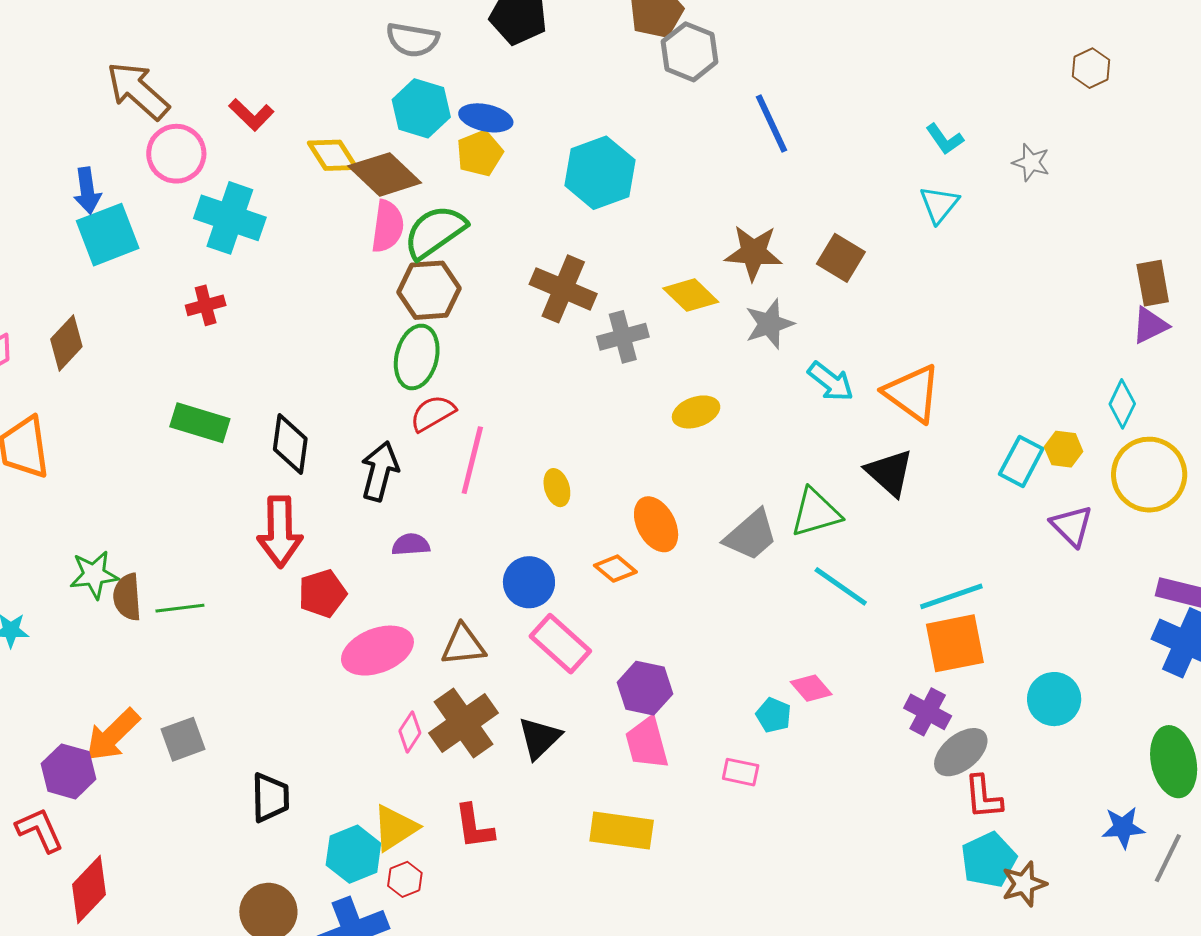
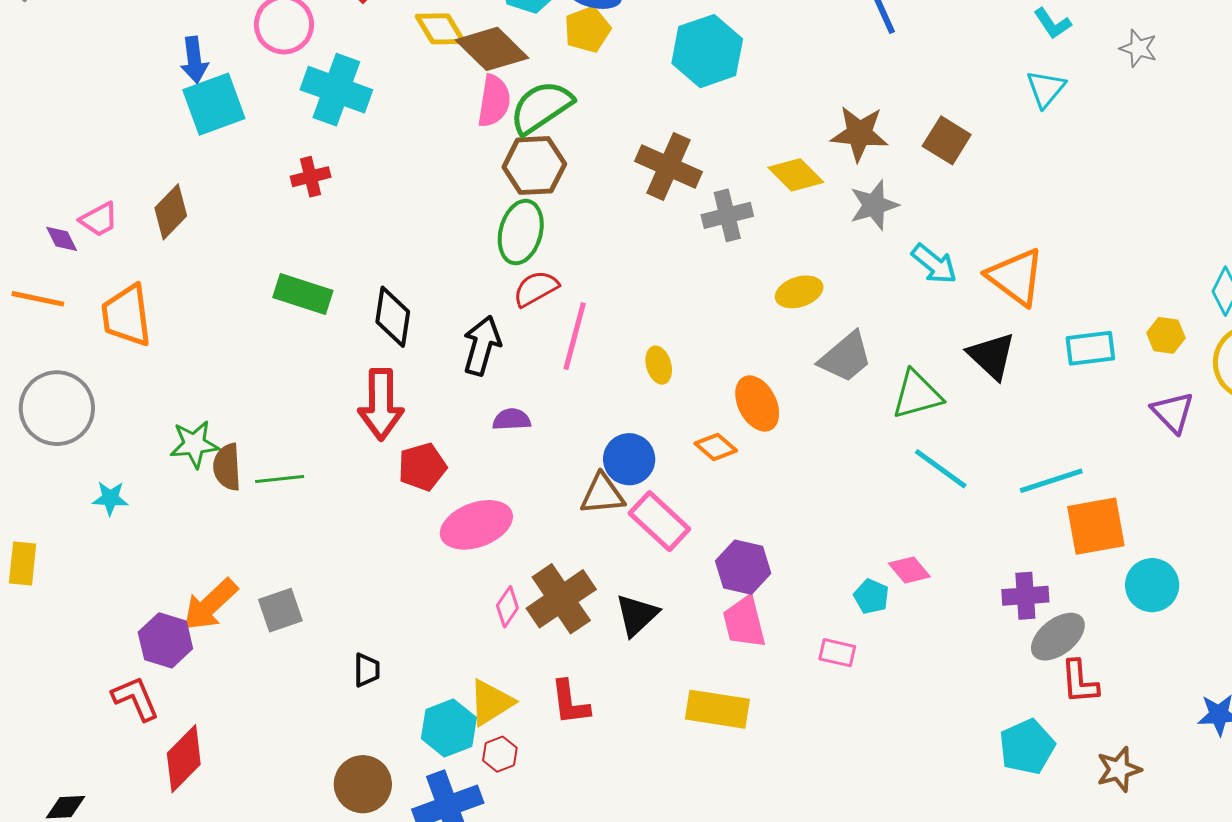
cyan rectangle: (1021, 461) -> (1090, 348), moved, turned 54
gray trapezoid: (751, 535) -> (846, 357), moved
orange square: (955, 643) -> (1096, 526), moved
brown triangle: (463, 645) -> (602, 494), moved
purple cross: (928, 712) -> (1025, 596), turned -33
black trapezoid: (270, 798) -> (367, 670), size x0.7
cyan pentagon: (989, 860) -> (1027, 747), moved

